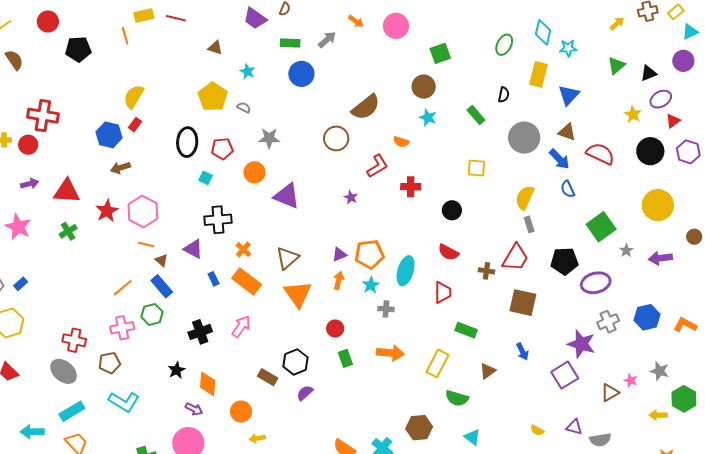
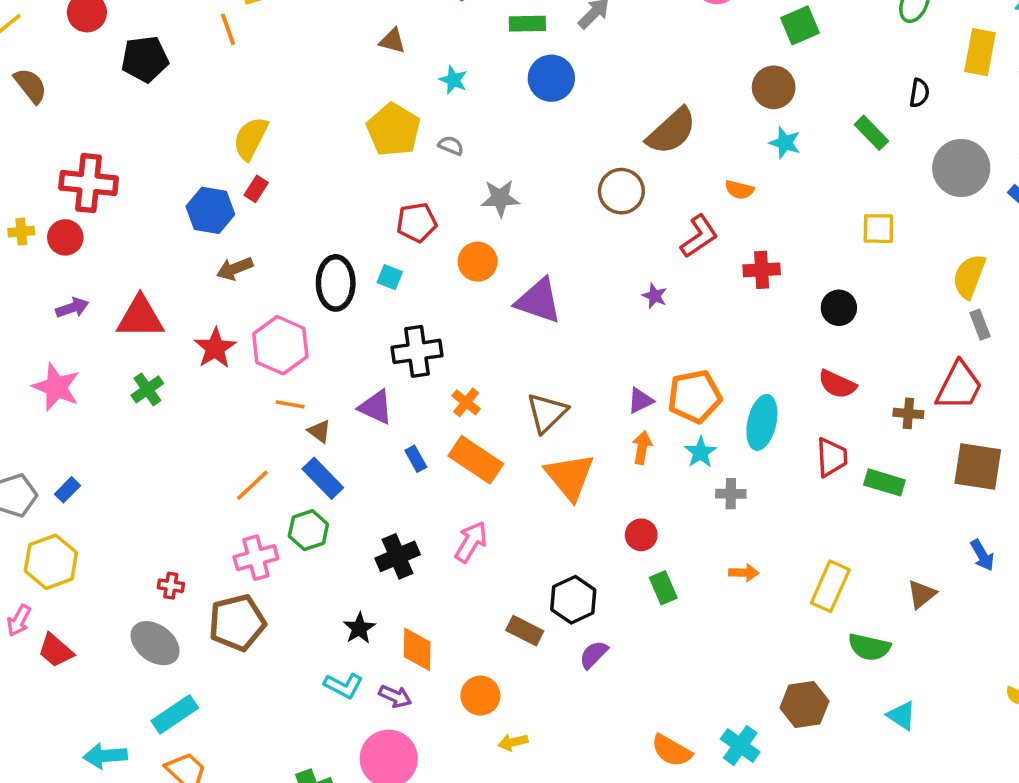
black ellipse: (187, 142) -> (336, 283), moved
green rectangle: (466, 330) -> (884, 482), moved
red cross: (74, 340) -> (171, 586), size x0.6
orange arrow: (390, 353) -> (744, 573), size x0.6
brown pentagon: (109, 363) -> (237, 623), size x1.4
cyan L-shape: (124, 402) -> (343, 686), moved, size x0.7

